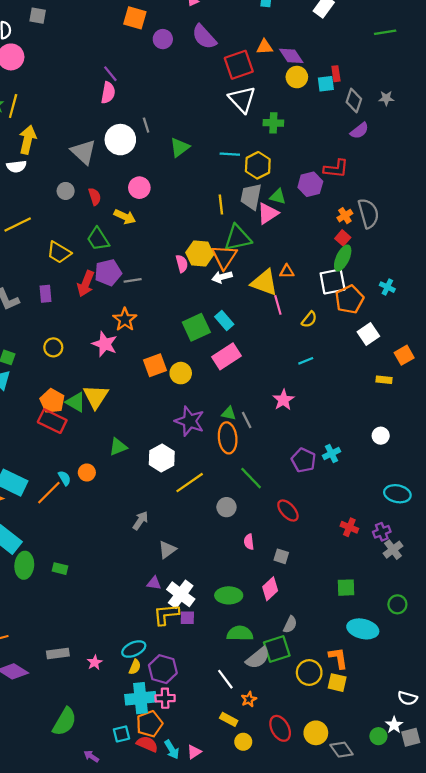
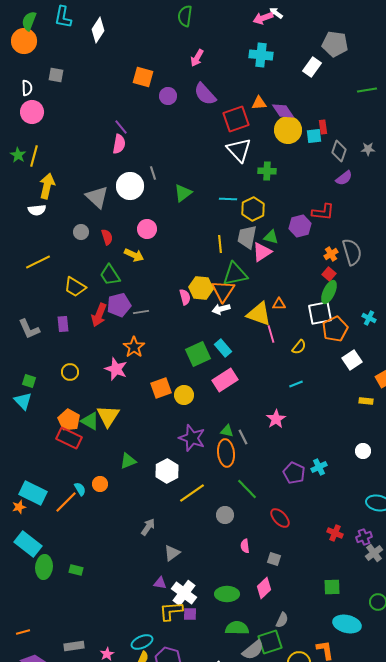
yellow circle: (297, 77) -> (288, 130), size x1.4

